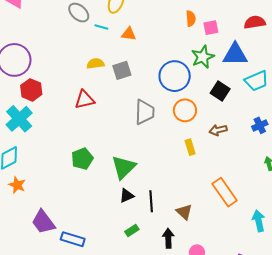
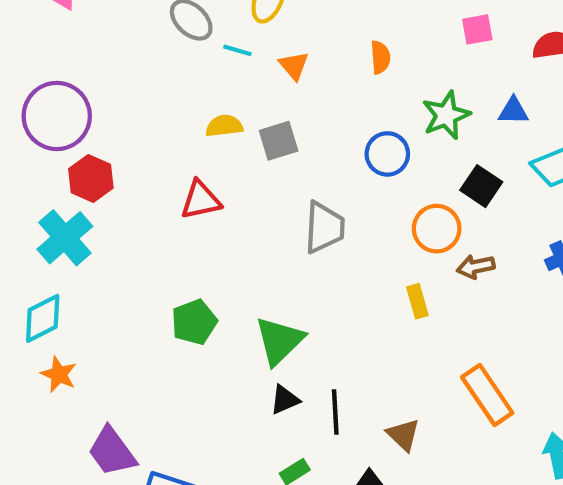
orange semicircle: (191, 18) -> (380, 57), moved
pink square: (211, 28) -> (477, 29), moved
orange triangle: (129, 34) -> (294, 66), turned 42
blue triangle: (235, 54) -> (513, 111), size x0.6
blue circle: (175, 76) -> (387, 154), size x0.7
orange circle: (185, 110) -> (437, 229), moved

